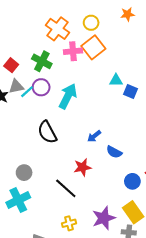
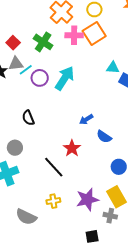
purple circle: (41, 87) -> (40, 78), moved
black semicircle: (47, 132) -> (28, 118), moved, size x0.7
red star: (83, 167) -> (72, 148), turned -30

